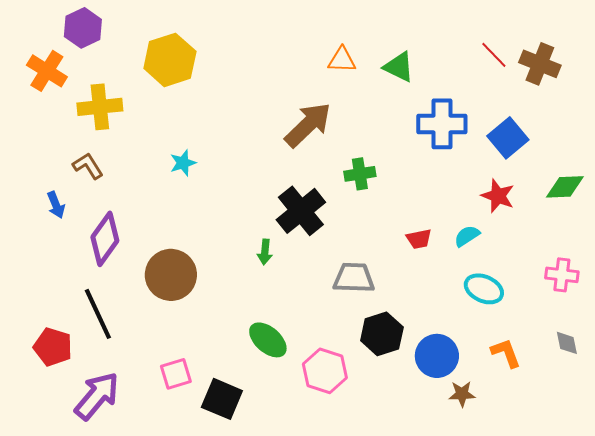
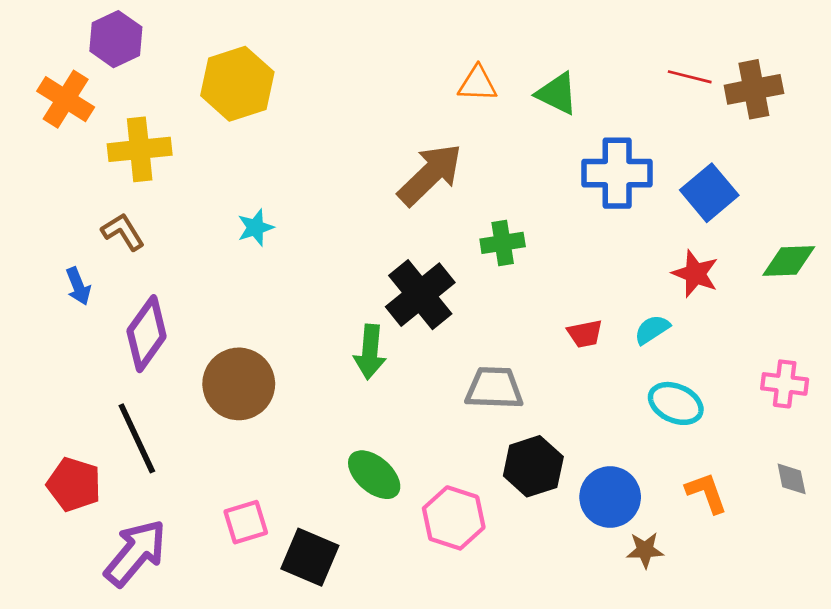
red line: (494, 55) -> (690, 77), turned -32
brown cross: (540, 64) -> (754, 89), turned -33
green arrow: (265, 252) -> (370, 352), size x1.5

